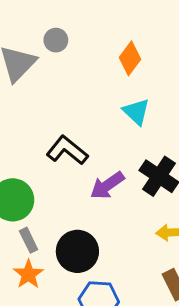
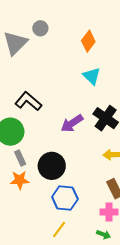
black L-shape: (67, 150) -> (28, 101), moved
orange star: (28, 274) -> (20, 180), turned 30

